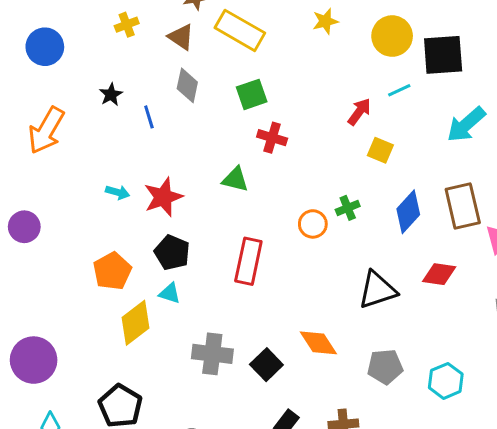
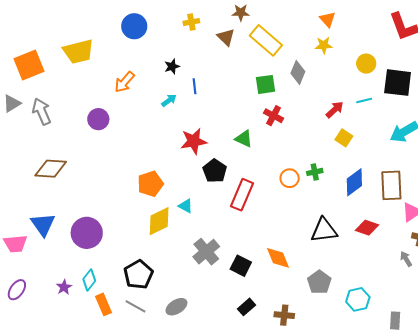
yellow circle: (392, 36) -> (366, 64), size x0.7
gray diamond: (187, 85) -> (298, 72), moved
orange arrow: (46, 130) -> (124, 82), size x0.7
cyan arrow: (118, 192) -> (169, 100), moved, turned -63
purple circle: (24, 227) -> (98, 119), moved
black pentagon: (172, 252) -> (215, 171), moved
gray cross: (212, 354) -> (206, 252), turned 32
black square: (266, 365) -> (241, 266), turned -30
gray pentagon: (385, 367) -> (319, 282), turned 30

